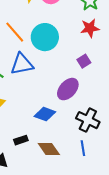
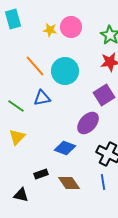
purple square: (84, 61) -> (104, 95), size x1.5
blue triangle: (22, 64) -> (42, 98), size x0.7

